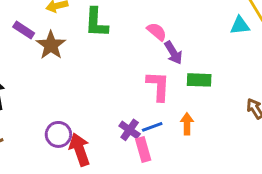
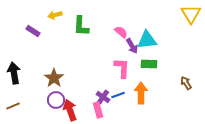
cyan triangle: (240, 26) -> (147, 40), moved, size x1.5
brown star: (51, 45) -> (54, 78), moved
orange arrow: (187, 124) -> (141, 93), size x1.5
pink rectangle: (143, 150) -> (98, 110), moved

